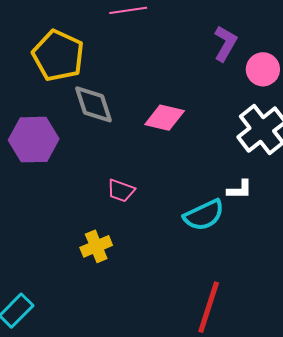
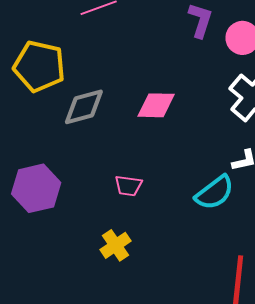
gray diamond: (94, 104) -> (84, 107), turned -75
purple hexagon: (34, 140) -> (36, 188), moved

